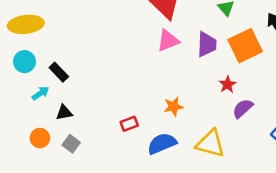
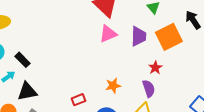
purple semicircle: (243, 108) -> (149, 89), moved, turned 114
black triangle: (64, 113) -> (27, 91), size x1.5

